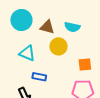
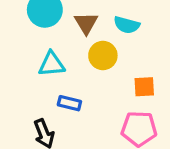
brown triangle: (47, 27) -> (86, 23), turned 42
cyan triangle: (27, 53) -> (52, 64), turned -30

